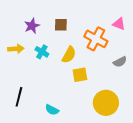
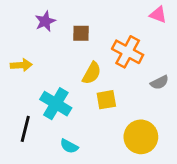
pink triangle: (119, 24) -> (158, 15), moved
purple star: (32, 26) -> (45, 21), moved
cyan cross: (42, 52) -> (56, 104), moved, size x1.6

